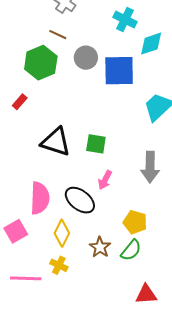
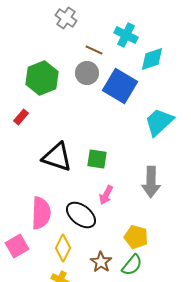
brown line: (58, 35) -> (94, 50), moved
blue square: (119, 71) -> (120, 86), turned 32

